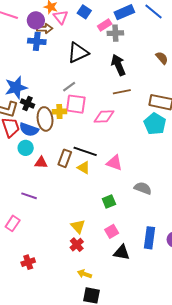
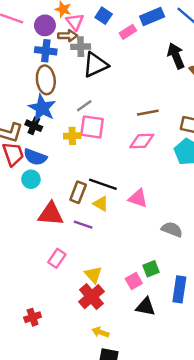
brown arrow: (45, 29) -> (68, 36), moved
gray cross: (115, 33) -> (81, 47), moved
black arrow: (118, 65) -> (176, 56), moved
blue star: (16, 88) -> (42, 108), moved, turned -30
pink diamond: (104, 117) -> (142, 141), moved
brown ellipse: (45, 119) -> (46, 80), moved
red triangle: (41, 163) -> (51, 214), moved, size x1.6
purple line: (29, 196) -> (83, 225), moved
green square: (109, 201) -> (151, 269), moved
pink rectangle: (13, 223) -> (57, 258), moved
red cross: (77, 245) -> (91, 297), size x1.5

